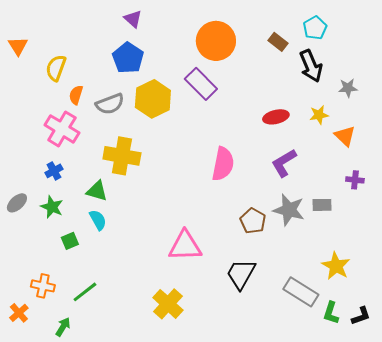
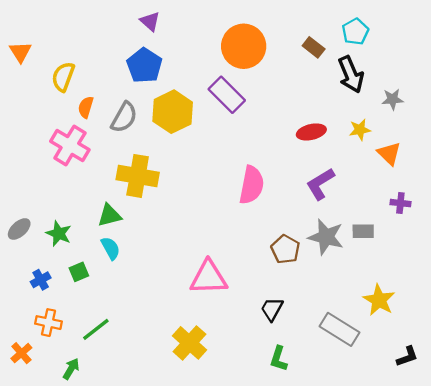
gray semicircle: (110, 104) -> (124, 117), turned -40
blue cross: (54, 171) -> (41, 280), moved
green triangle: (97, 191) -> (109, 215), turned -30
black trapezoid: (241, 274) -> (272, 309), size x0.7
green L-shape: (331, 313) -> (279, 359), moved

